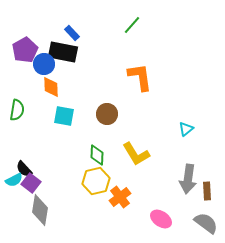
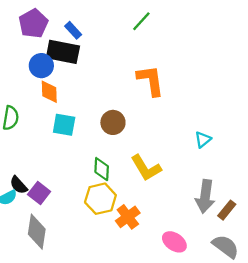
purple pentagon: (25, 50) -> (33, 23), moved
purple square: (31, 183) -> (39, 193), moved
brown rectangle: (207, 191) -> (227, 210), turned 42

